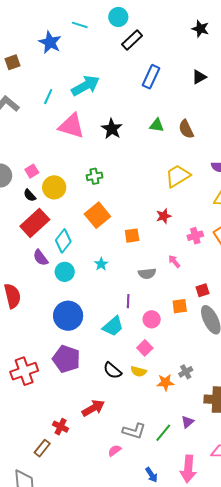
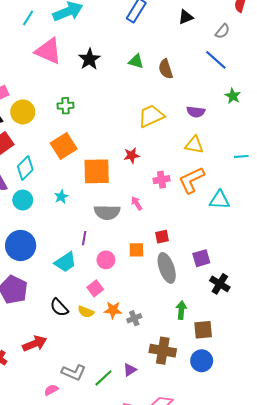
orange square: (132, 236) -> (97, 171), size x1.8
gray semicircle: (147, 274) -> (107, 212), size x1.4
orange star: (165, 382) -> (113, 310), moved

